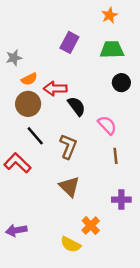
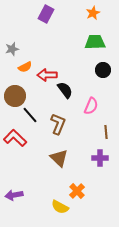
purple rectangle: (69, 42) -> (46, 14), moved
brown circle: (28, 104) -> (15, 96), moved
pink semicircle: (107, 125) -> (91, 106), turned 66
brown line: (115, 156) -> (106, 132), moved
purple cross: (121, 200) -> (100, 158), moved

